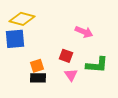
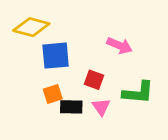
blue square: (15, 39) -> (56, 56), moved
black rectangle: (38, 78) -> (71, 107), moved

